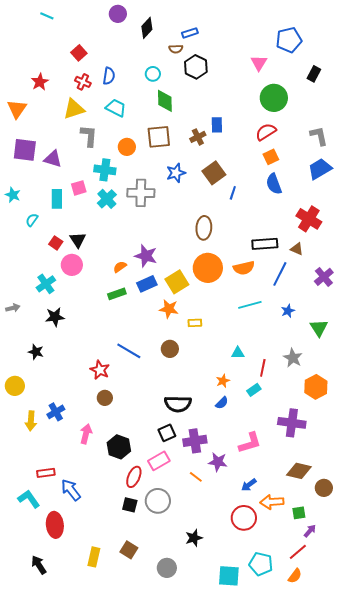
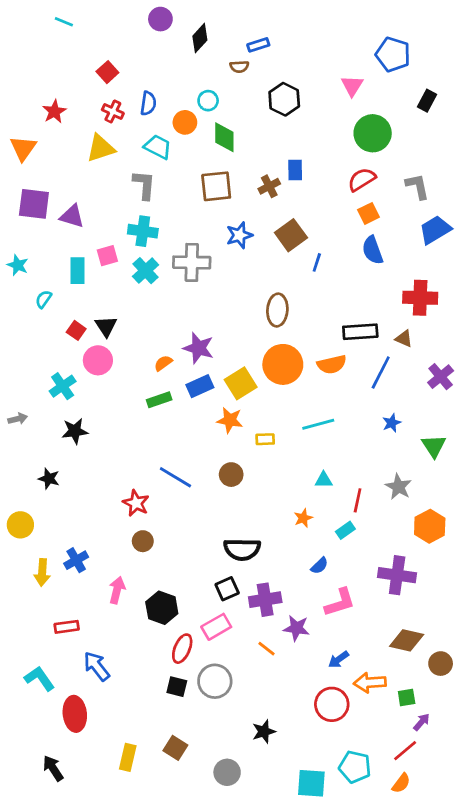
blue pentagon: (289, 40) -> (393, 54), turned 30
black hexagon: (196, 67) -> (284, 99), moved
gray L-shape: (89, 136) -> (144, 185), moved
gray L-shape: (319, 136) -> (417, 186), moved
orange circle: (127, 147) -> (185, 122), moved
red cross: (309, 219) -> (420, 298), turned -30
cyan line: (250, 305) -> (318, 424), moved
blue semicircle: (222, 403) -> (320, 566), moved
red rectangle: (46, 473) -> (67, 627), moved

